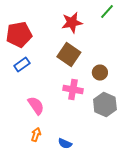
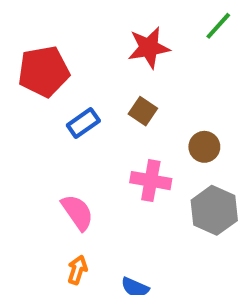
brown square: (69, 54) -> (143, 111), size x0.6
blue rectangle: (22, 64) -> (83, 123), moved

